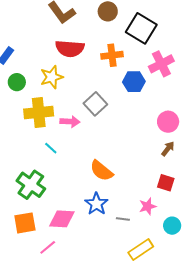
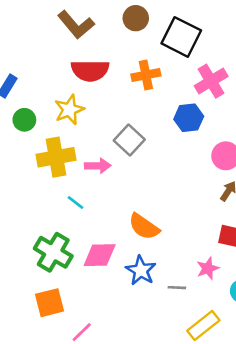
blue hexagon: (134, 82) -> (189, 118), moved
pink diamond: (62, 219) -> (100, 255), moved

